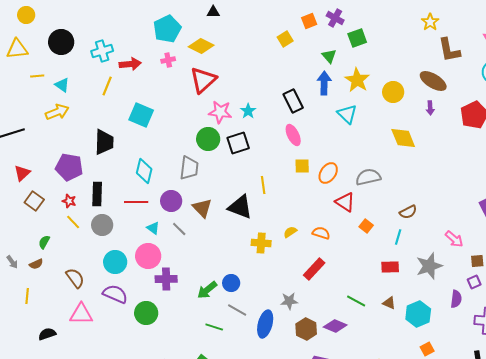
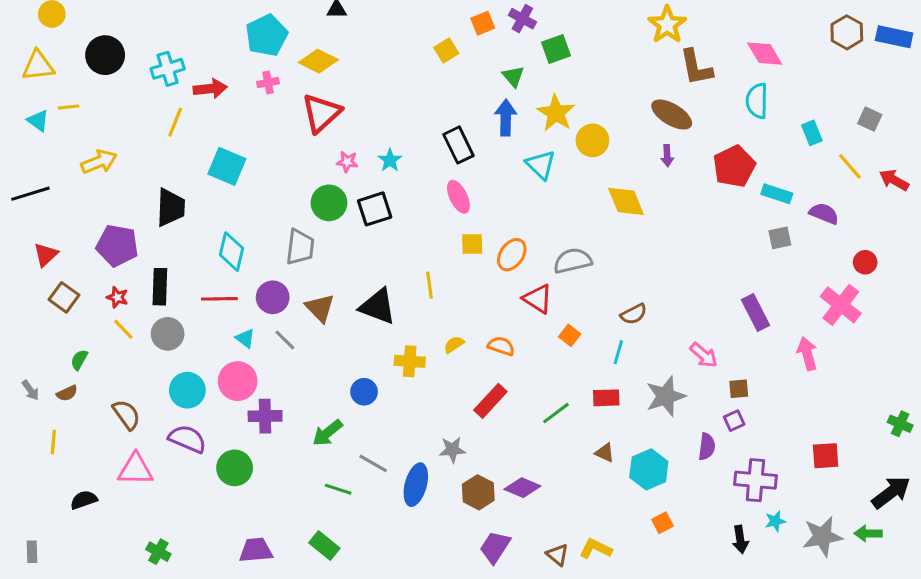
yellow star: (430, 22) -> (667, 25), size x1.4
cyan triangle: (62, 85) -> (38, 121), moved
yellow circle: (393, 92) -> (592, 140), moved
pink star: (220, 112) -> (347, 162), size x0.6
yellow line: (263, 185) -> (430, 285), moved
blue circle: (231, 283) -> (364, 392), moved
green line: (356, 301) -> (556, 413), moved, turned -66

